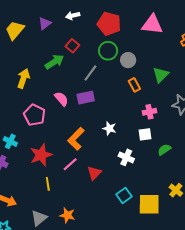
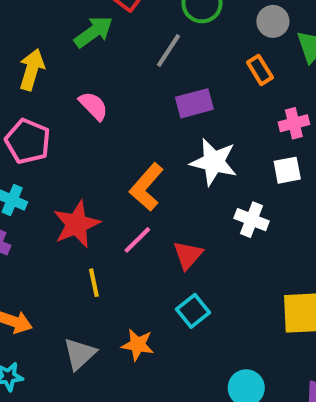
gray circle: (128, 60) -> (273, 21), moved
purple rectangle: (86, 98) -> (194, 103), moved
pink semicircle: (61, 99) -> (93, 106), moved
pink pentagon: (34, 115) -> (28, 141), moved
white star: (109, 128) -> (214, 162), size x1.6
cyan square: (124, 195) -> (193, 311), moved

